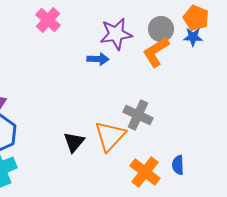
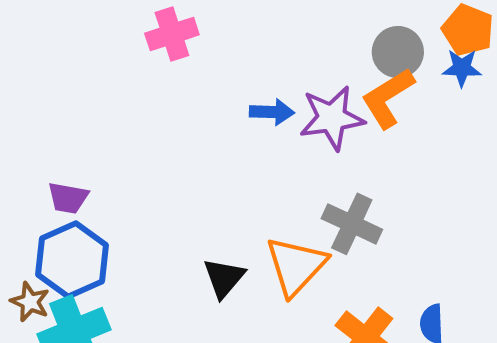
pink cross: (48, 20) -> (172, 34), turned 30
purple star: (116, 34) -> (332, 118), moved

